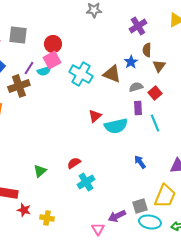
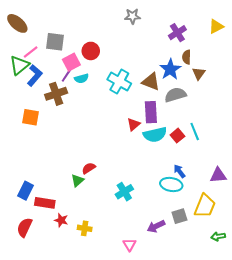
pink square: (52, 60) -> (71, 62), moved
blue star: (131, 62) -> (170, 69), size x1.5
gray semicircle: (136, 87) -> (175, 95), size x1.5
red square: (155, 93) -> (177, 136), moved
purple rectangle: (138, 108) -> (151, 112), moved, size x1.5
red semicircle: (74, 163) -> (89, 168), moved
cyan ellipse: (150, 222) -> (171, 185), moved
pink triangle: (98, 229) -> (129, 245), moved

